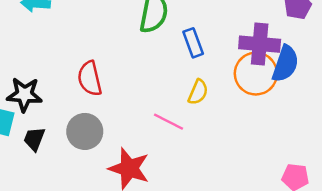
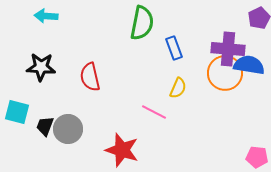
blue semicircle: (285, 64) -> (249, 65), turned -100
black star: (24, 95) -> (41, 67), moved
gray circle: (85, 131) -> (68, 129), moved

